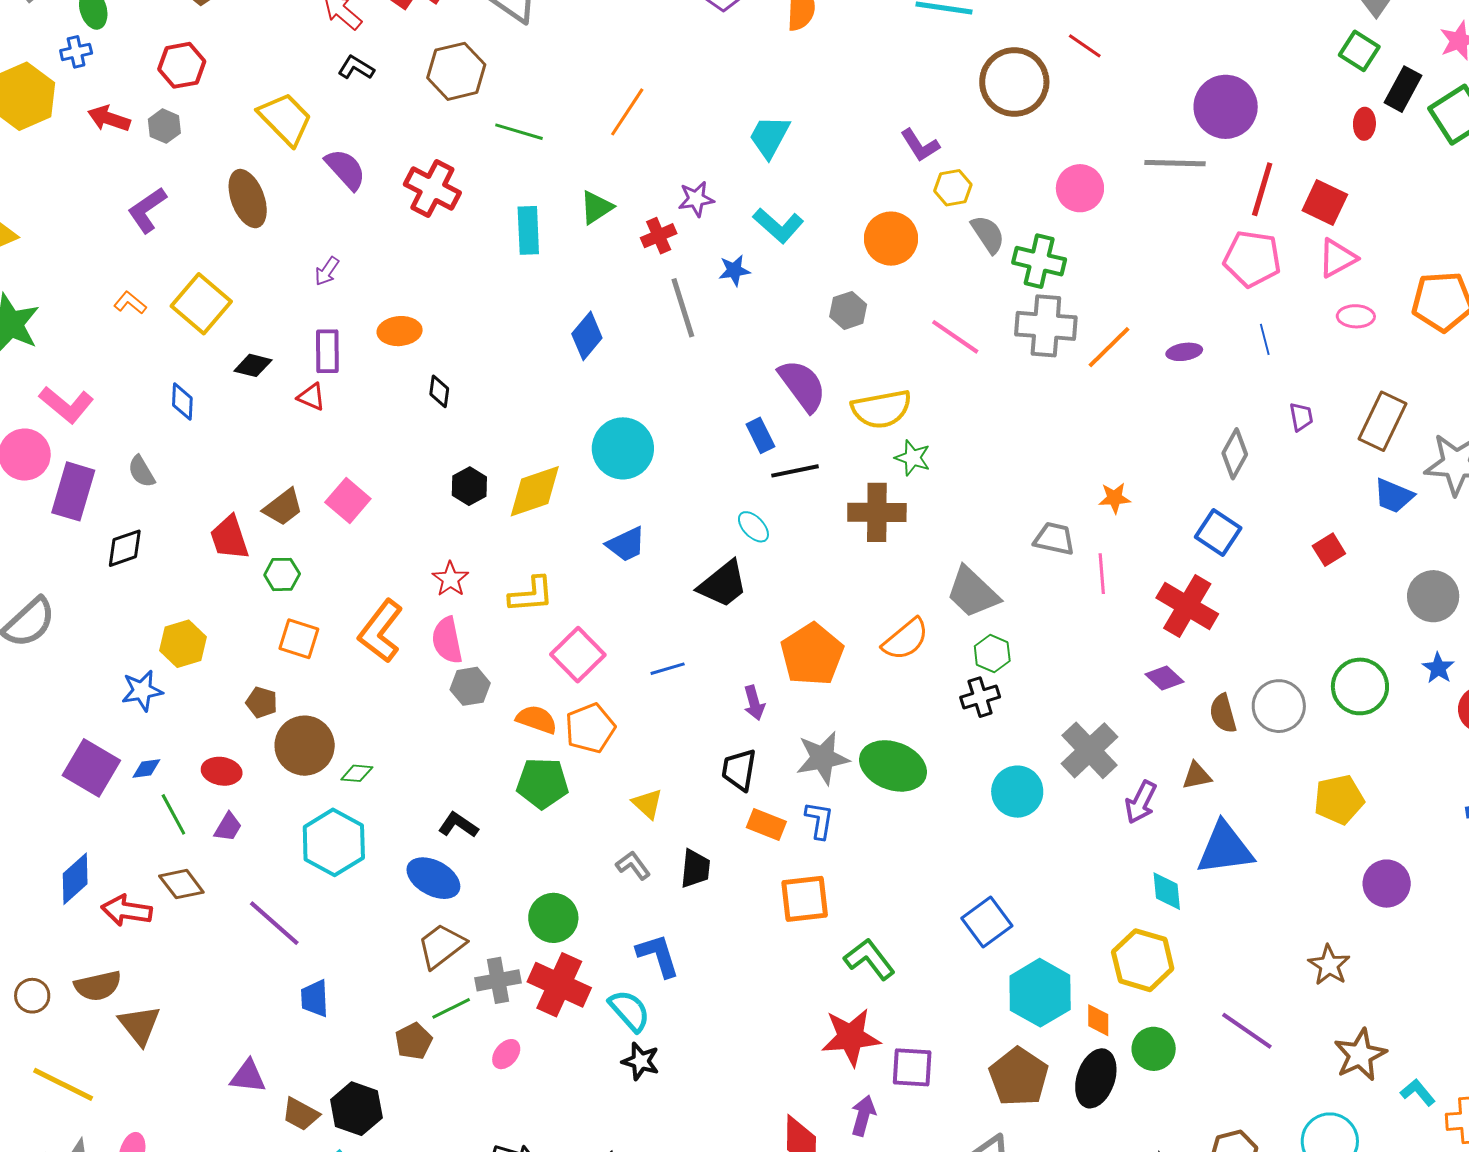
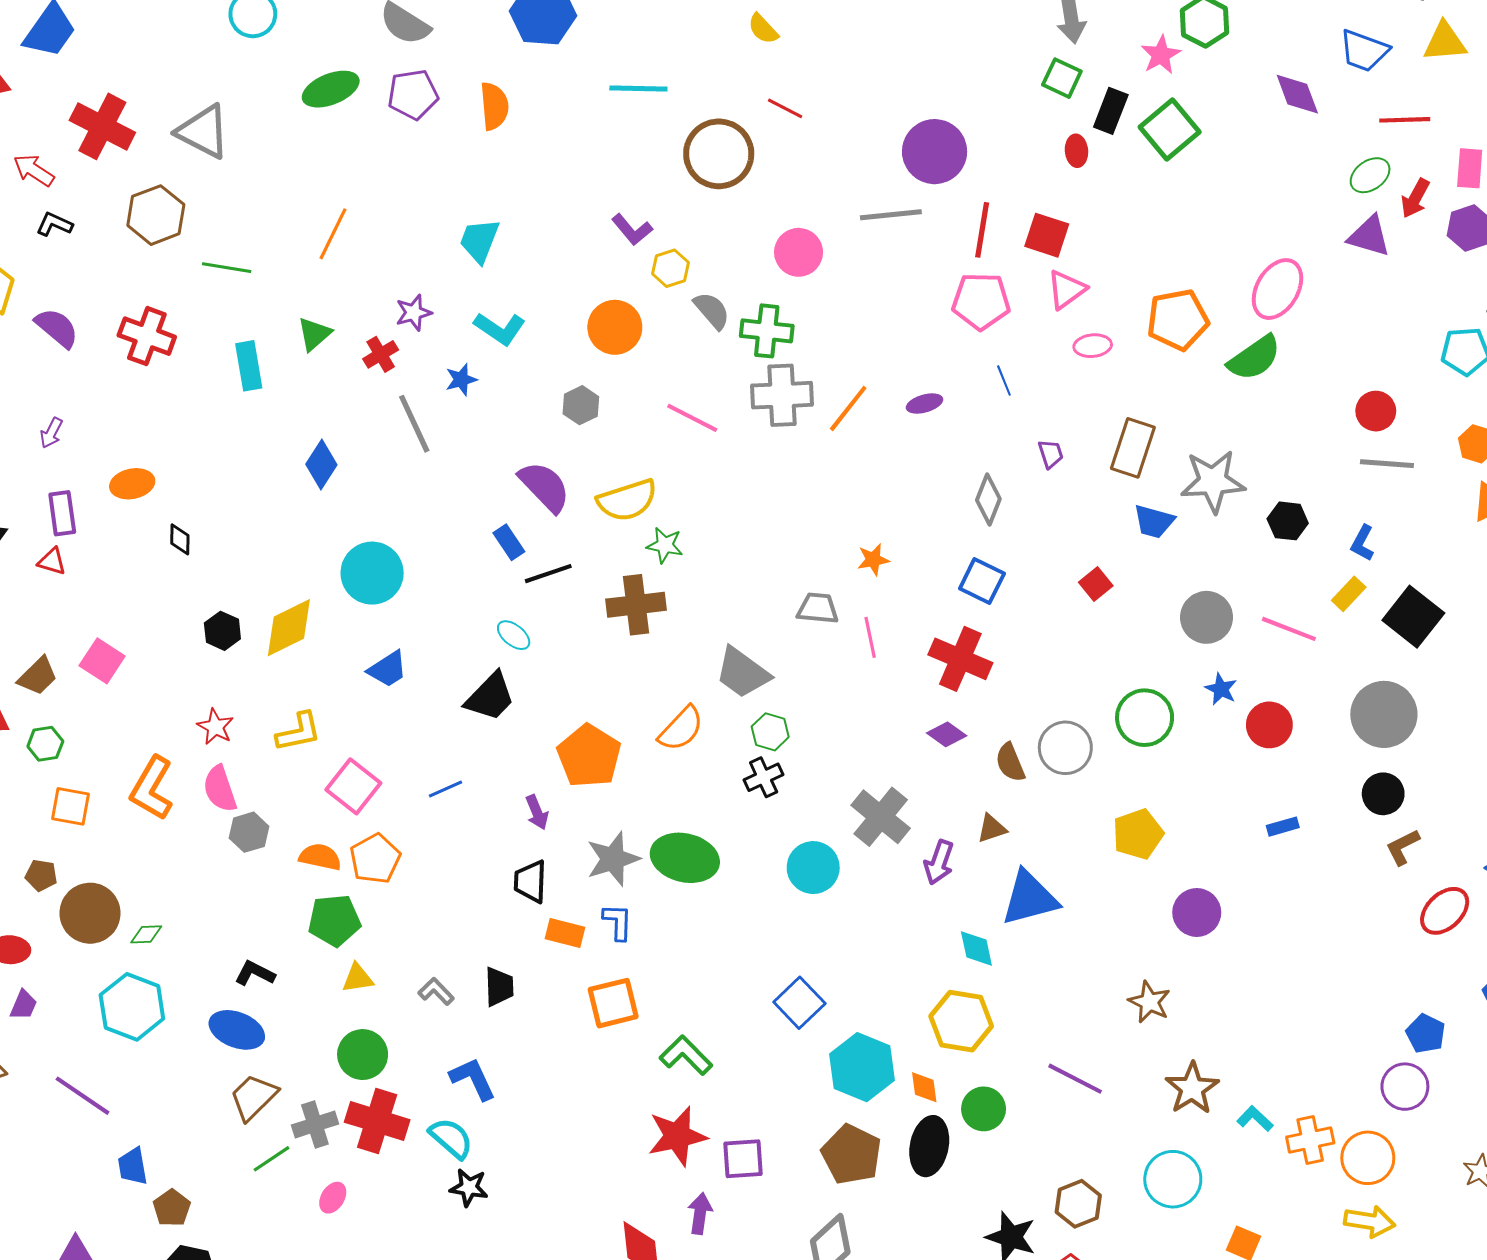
yellow triangle: (647, 804) -> (358, 978), moved, turned -44
brown pentagon: (414, 1041) -> (172, 1208), moved

